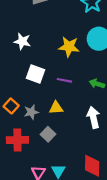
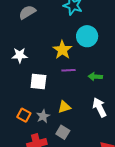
yellow star: (69, 47) -> (62, 50), turned -30
purple line: (64, 80) -> (68, 70), moved

